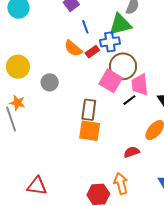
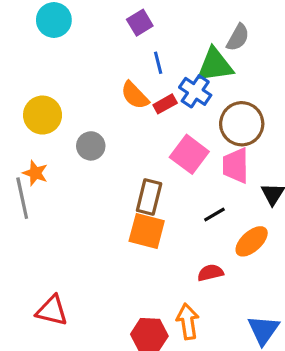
blue cross: (110, 42) -> (195, 91), turned 36
brown circle: (123, 66) -> (242, 124), moved
black line: (129, 100) -> (214, 214), moved

